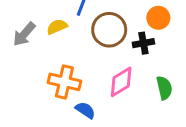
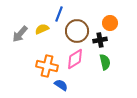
pink diamond: (121, 82) -> (75, 59), moved
green semicircle: (164, 88) -> (105, 62), moved

